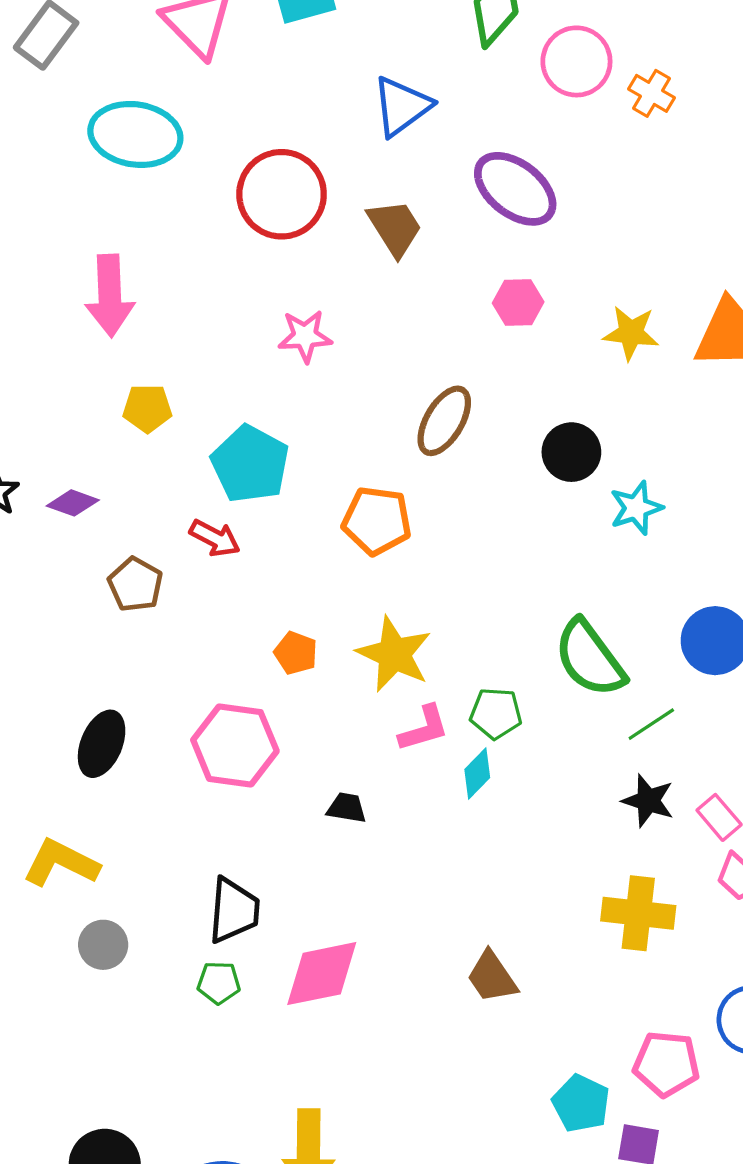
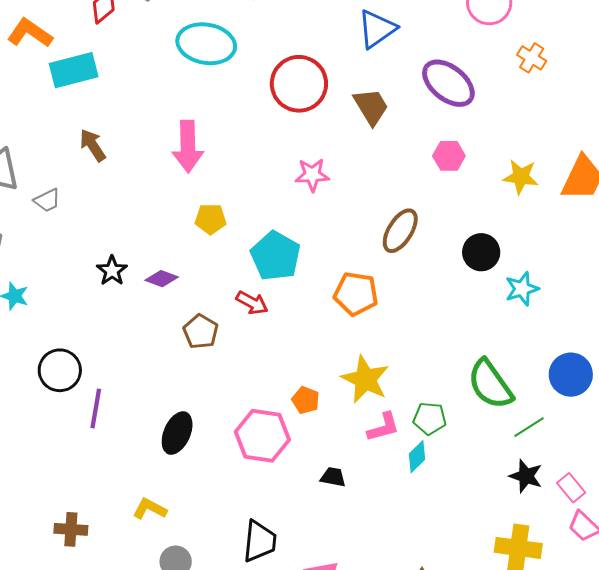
orange cross: (651, 93) -> (532, 58), moved
orange pentagon: (296, 653) -> (306, 400), moved
yellow L-shape: (61, 863) -> (150, 509), size x0.7

